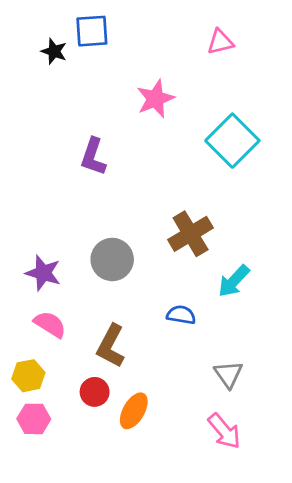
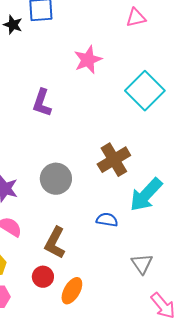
cyan arrow: (234, 281) -> (146, 195), size x1.4
pink arrow: (224, 431) -> (163, 306), moved

